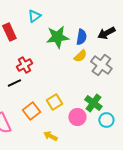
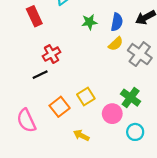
green star: (57, 37) -> (89, 22), size x0.6
cyan circle: (106, 120) -> (135, 132), moved

